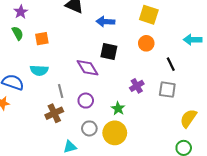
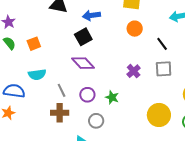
black square: (109, 52) -> (83, 37), moved, turned -30
green star: (118, 108) -> (112, 97), moved
brown cross: (54, 113) -> (60, 113), turned 36
yellow circle: (115, 133) -> (159, 115), moved

